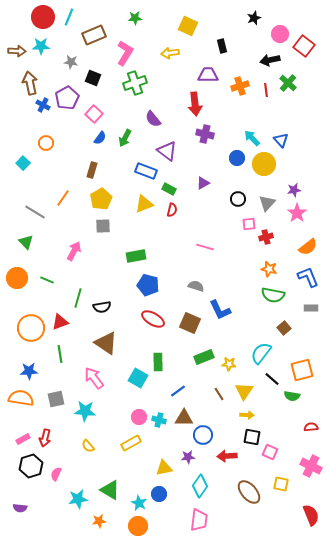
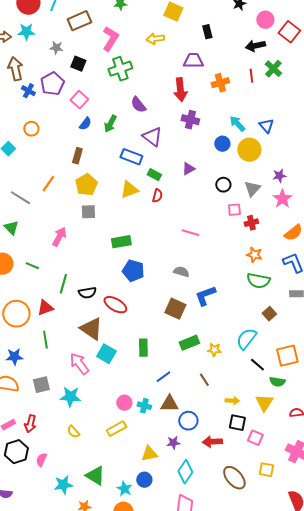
orange cross: (240, 86) -> (220, 83), moved
blue L-shape: (220, 310) -> (205, 296), turned 95
red ellipse: (153, 319) -> (115, 305), moved
cyan square: (138, 378) -> (106, 354), moved
yellow triangle: (244, 391) -> (264, 403), moved

